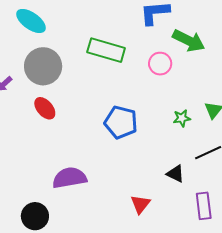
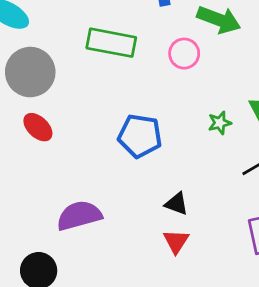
black triangle: (175, 174) -> (177, 204), moved

